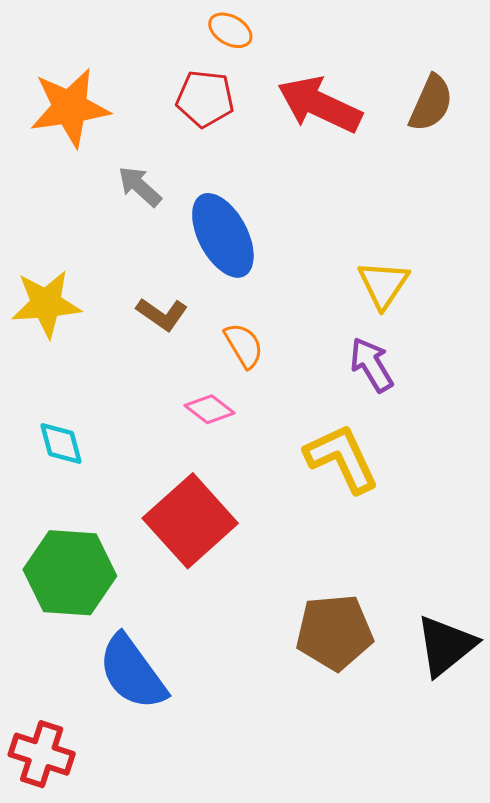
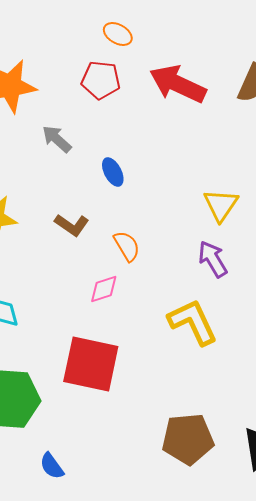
blue ellipse: (223, 235) -> (113, 172), size x0.5
pink diamond: (210, 409) -> (104, 289), turned -56
red square: (190, 521) -> (91, 364), turned -36
blue semicircle: (132, 672) -> (52, 466), size x0.5

